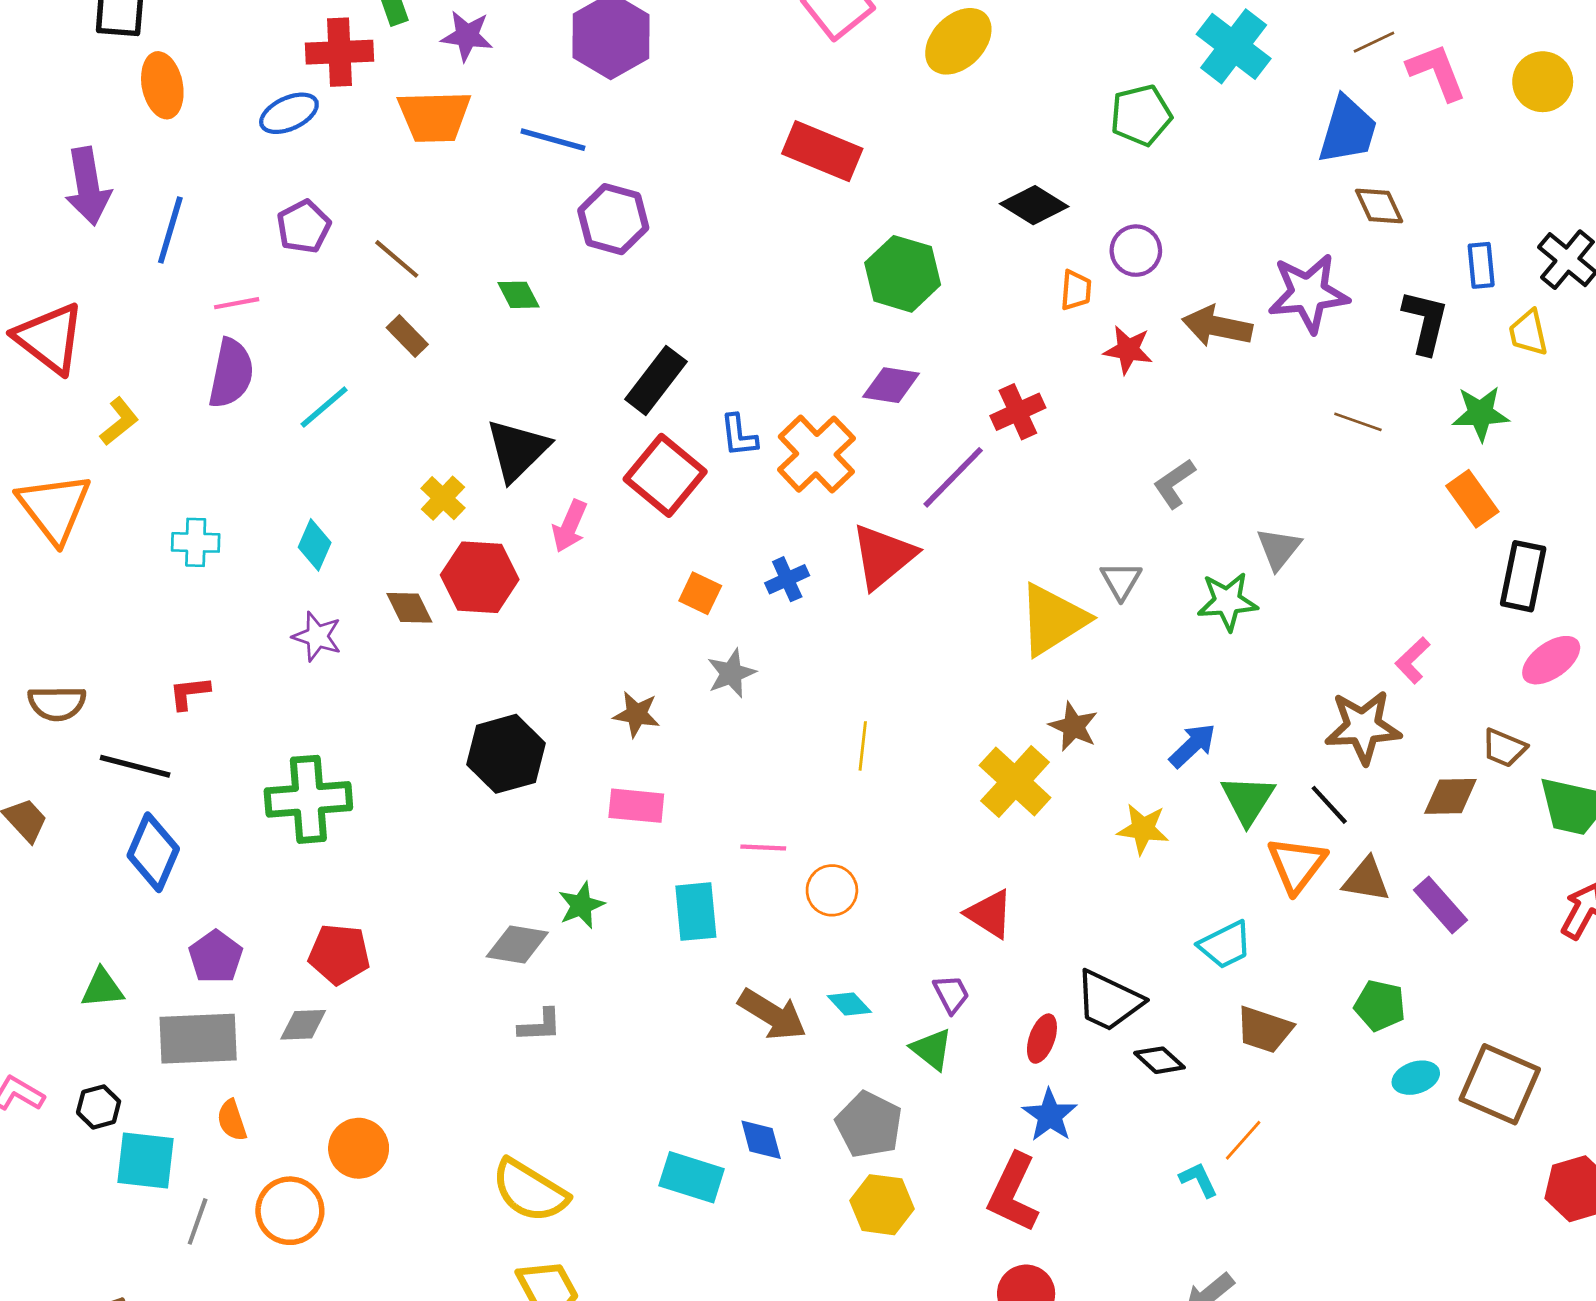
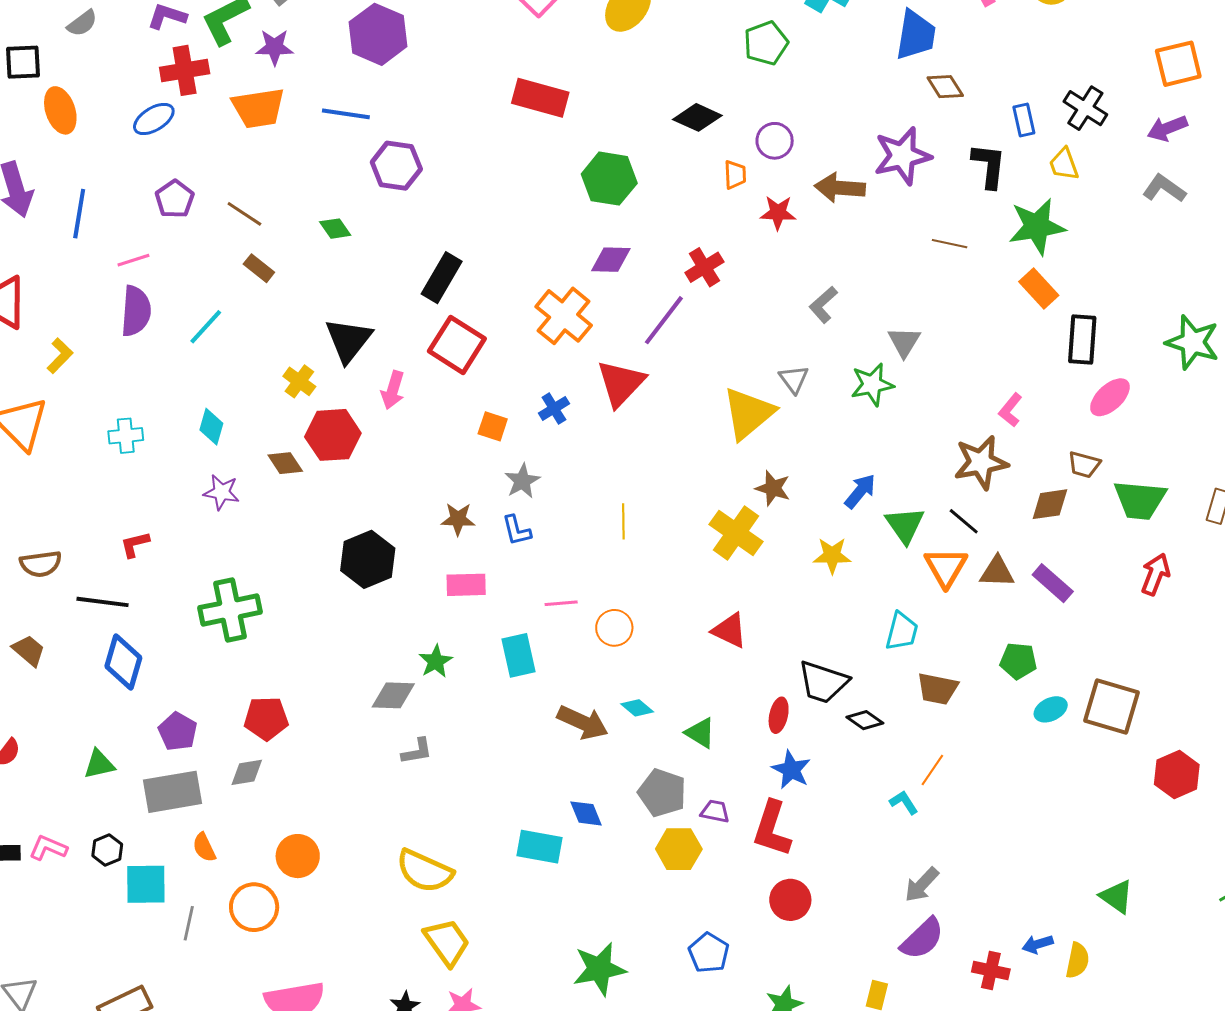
green star: (1481, 414) -> (1037, 227), size x1.4
blue L-shape: (739, 436) -> (517, 530), moved
cyan trapezoid: (1225, 945) -> (902, 631), turned -42
purple trapezoid: (951, 994) -> (715, 811), moved, turned -44

